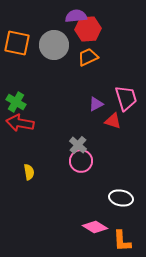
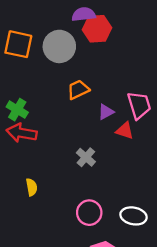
orange trapezoid: (88, 57) -> (78, 90), moved
pink circle: (81, 161) -> (89, 213), moved

